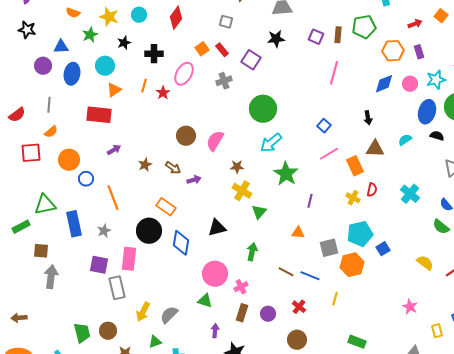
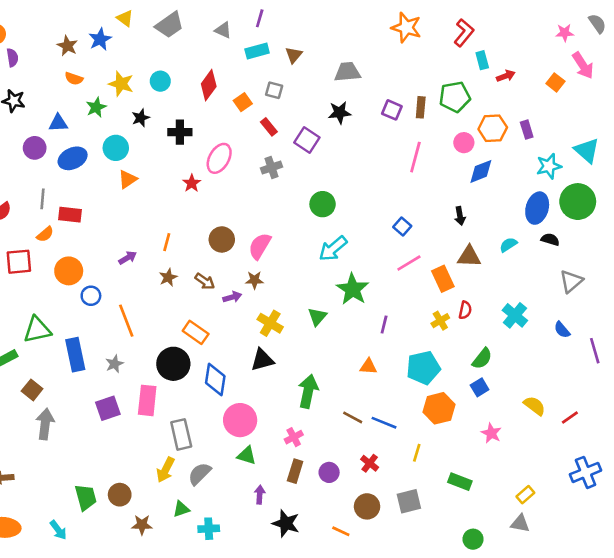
red arrow: (415, 24) -> (506, 76), moved
orange square: (202, 49) -> (243, 102), moved
blue ellipse: (72, 74) -> (73, 158), turned 55
pink circle: (410, 84) -> (464, 143), moved
orange line: (144, 86) -> (167, 242), moved
green circle: (263, 109) -> (323, 204), size x0.7
red rectangle: (99, 115) -> (70, 215), moved, size x0.7
brown star: (237, 167) -> (254, 280), moved
yellow cross: (242, 191) -> (270, 323), moved
yellow cross: (353, 198) -> (440, 321), turned 32
green triangle: (259, 212) -> (317, 317), moved
green semicircle: (441, 227) -> (482, 359), moved, turned -90
cyan pentagon: (360, 234) -> (423, 368), moved
gray square: (329, 248) -> (409, 501), moved
brown square: (41, 251) -> (32, 390), turned 35
green arrow: (252, 252) -> (308, 391), size x1.4
purple square: (99, 265) -> (108, 408), turned -30
pink circle: (215, 274) -> (240, 420), moved
gray rectangle: (117, 288) -> (181, 434), moved
pink star: (410, 307) -> (491, 433), moved
yellow rectangle: (437, 331) -> (525, 495), moved, turned 64
green rectangle: (357, 342) -> (460, 482), moved

